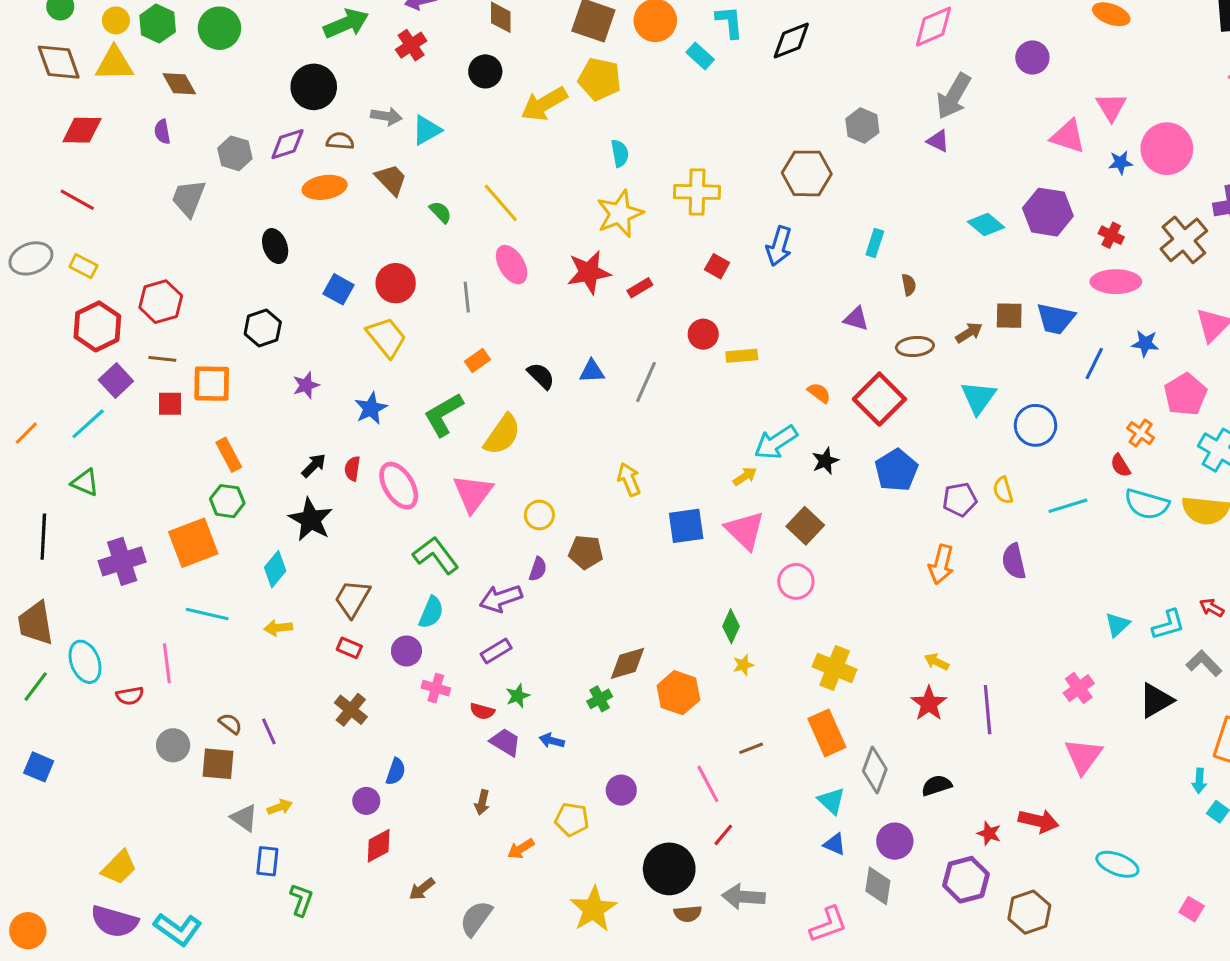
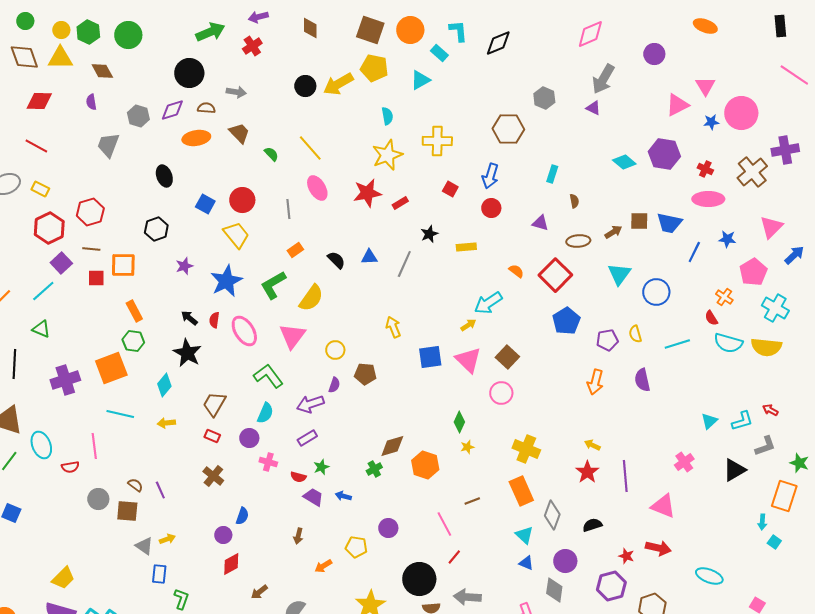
black circle: (485, 71) -> (305, 86), moved
cyan triangle: (427, 130) -> (420, 80), moved
pink triangle: (1068, 136) -> (677, 105), turned -45
red circle: (703, 334) -> (491, 208), moved
blue star: (371, 408) -> (226, 281), size x1.5
black star: (825, 461) -> (429, 234), moved
black arrow: (314, 466) -> (189, 318), turned -96
gray L-shape: (1204, 663) -> (765, 446), turned 115
pink triangle: (1083, 756) -> (663, 506), moved, turned -44

